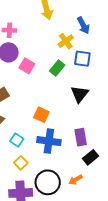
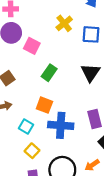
yellow cross: (66, 41) -> (64, 23), moved
green rectangle: (57, 68) -> (49, 73), moved
orange square: (41, 115) -> (44, 105), moved

